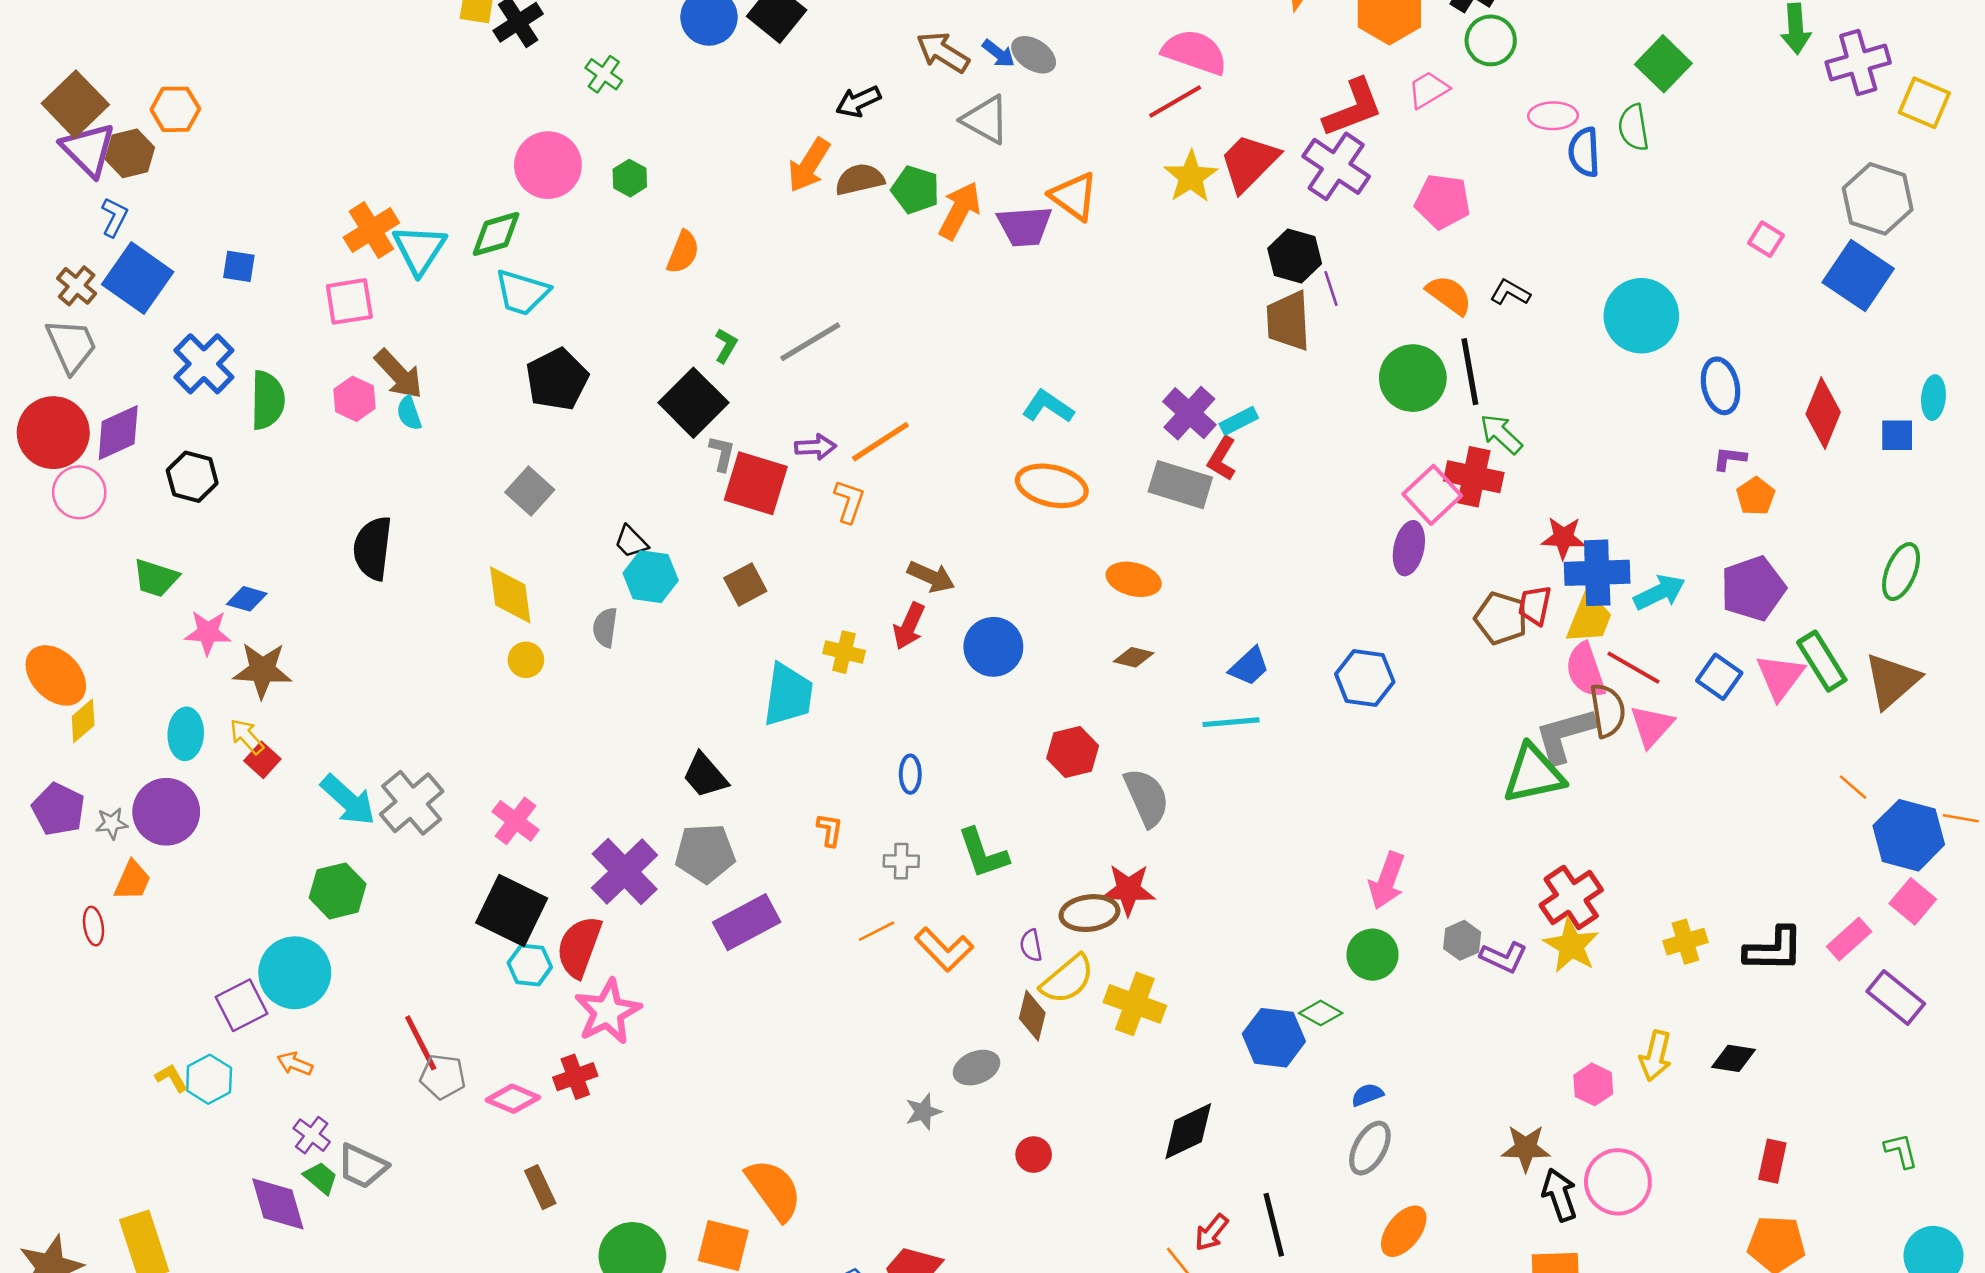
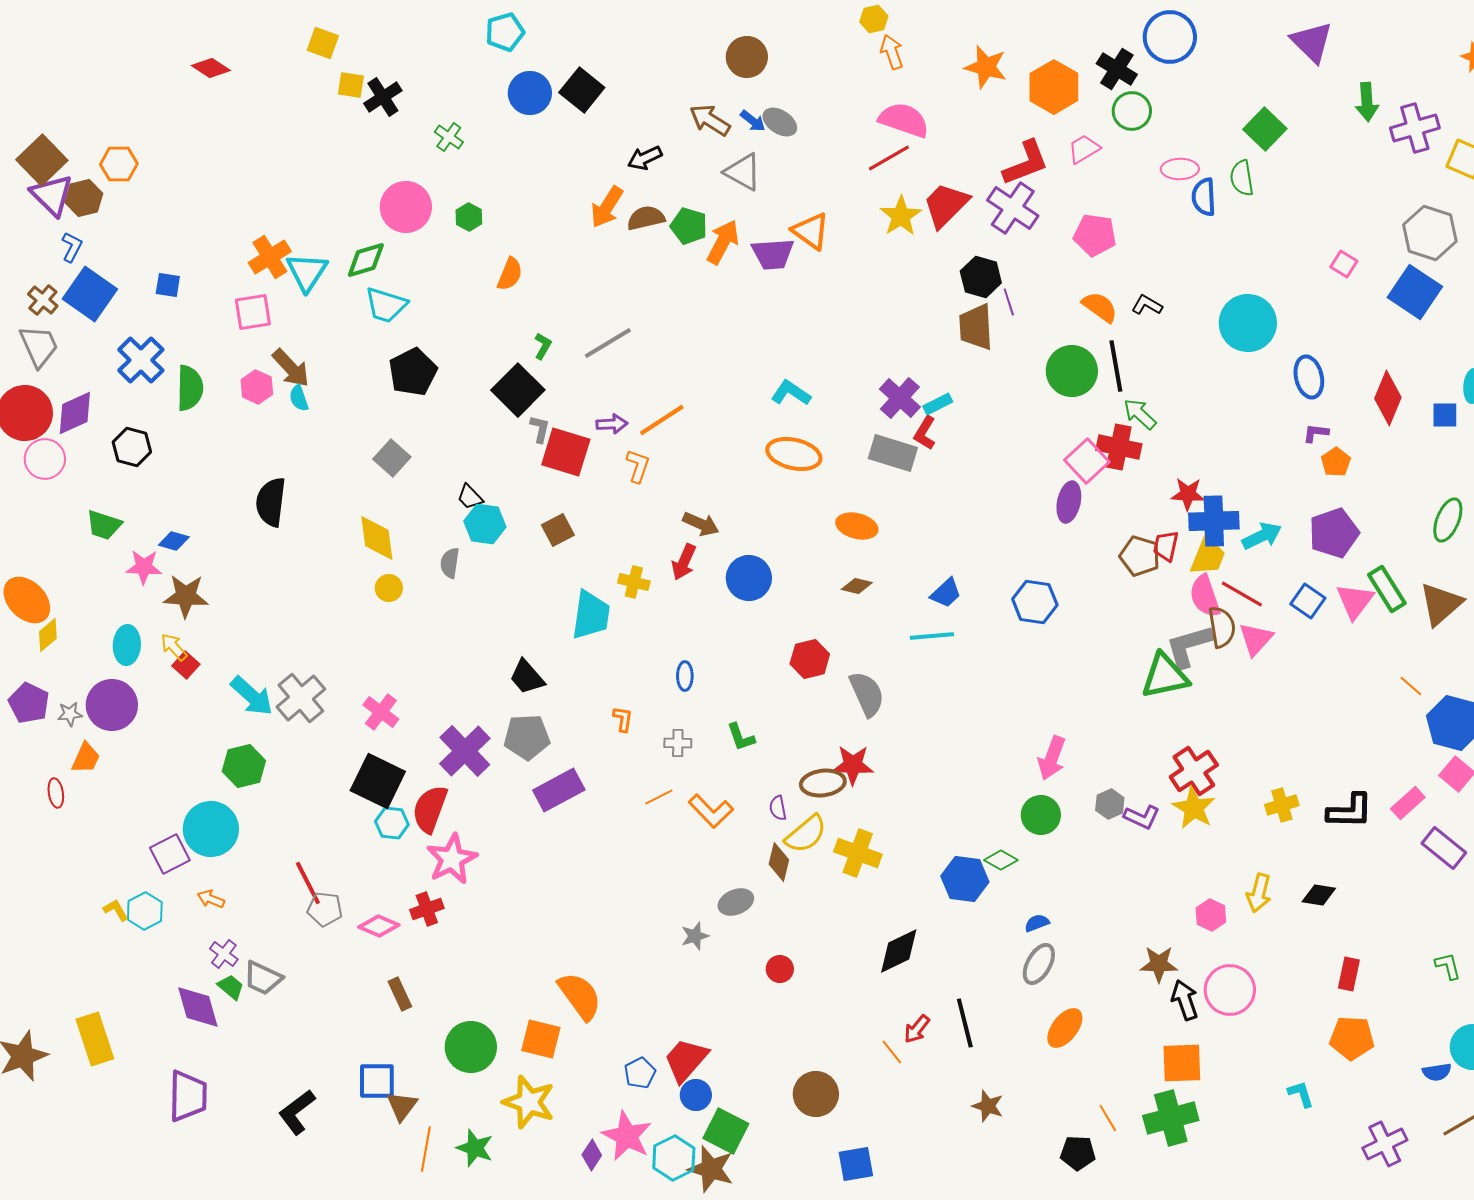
green L-shape: (983, 853) -> (741, 737), size x0.7

